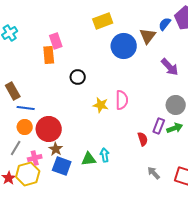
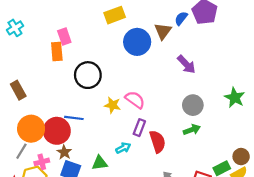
black circle: (78, 77) -> (88, 75), size x1.6
pink semicircle: (122, 100) -> (135, 100), turned -54
blue line: (26, 108) -> (74, 118), moved
purple rectangle: (159, 126) -> (139, 128), moved
orange circle: (25, 127) -> (31, 129), size x1.6
red semicircle: (143, 139) -> (157, 142), size x1.5
cyan arrow: (105, 155) -> (123, 148), moved, turned 72

